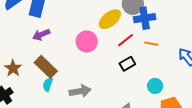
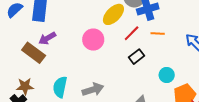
brown rectangle: (46, 67) -> (34, 53), moved
brown star: (13, 68) -> (25, 86), moved, turned -30
cyan semicircle: (48, 84) -> (60, 87), size x1.5

